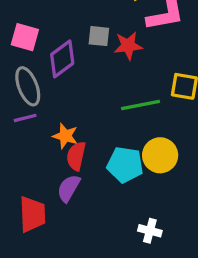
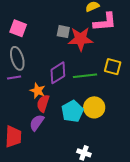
red star: (128, 46) -> (81, 39), size x1.4
purple diamond: (62, 59) -> (58, 73), moved
cyan pentagon: (125, 165) -> (72, 111), turned 30

